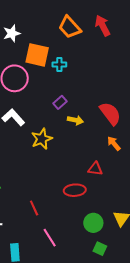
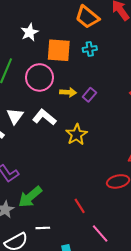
cyan cross: (59, 64) -> (90, 49), moved
yellow arrow: (75, 120) -> (68, 92), moved

